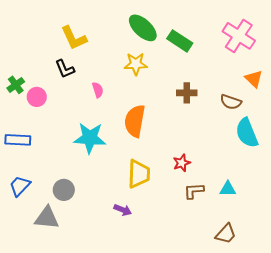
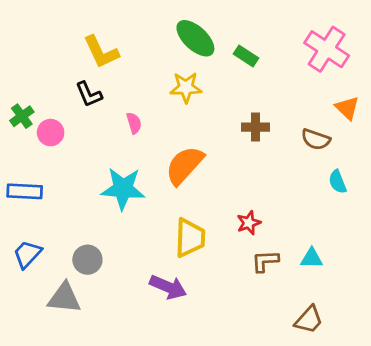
green rectangle: (180, 41) -> (246, 56), size x0.7
orange semicircle: (135, 121) -> (184, 165), turned 32
cyan semicircle: (247, 133) -> (338, 182), size x0.6
purple arrow: (123, 210) -> (168, 287), size x1.5

